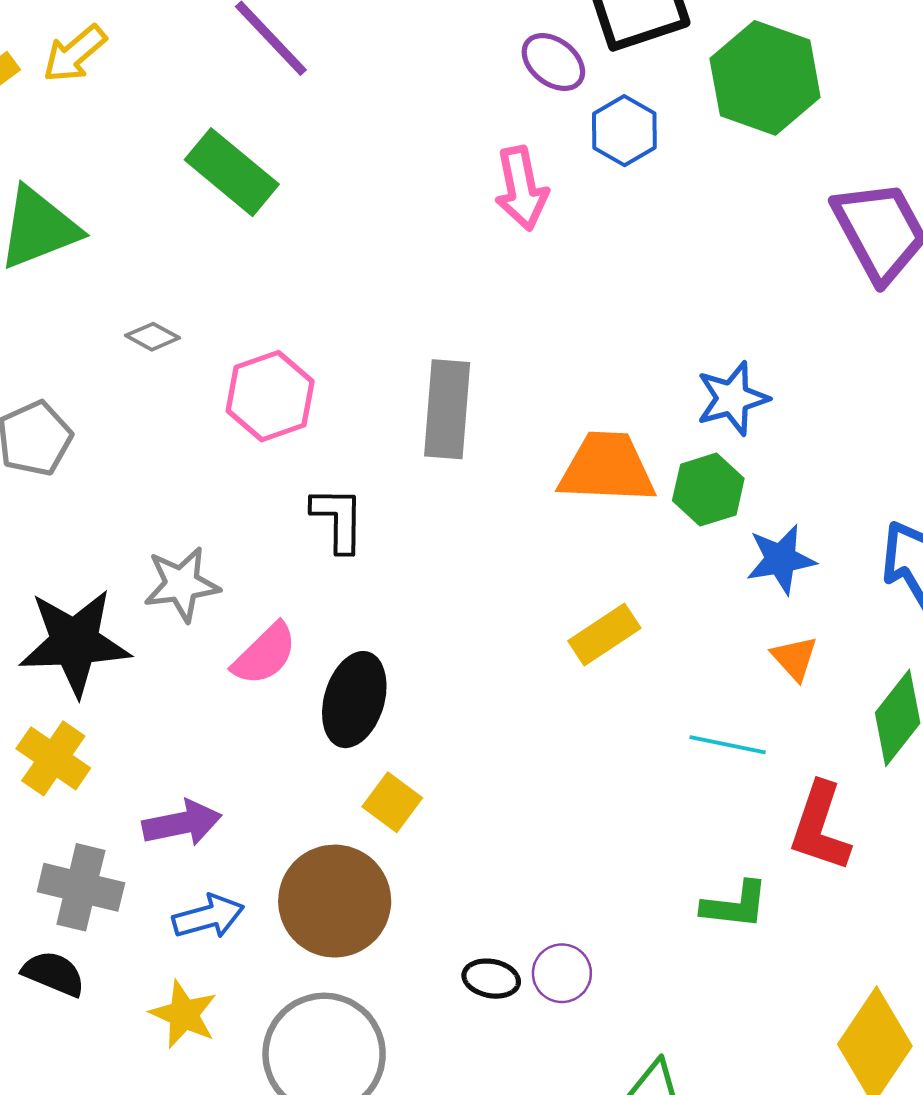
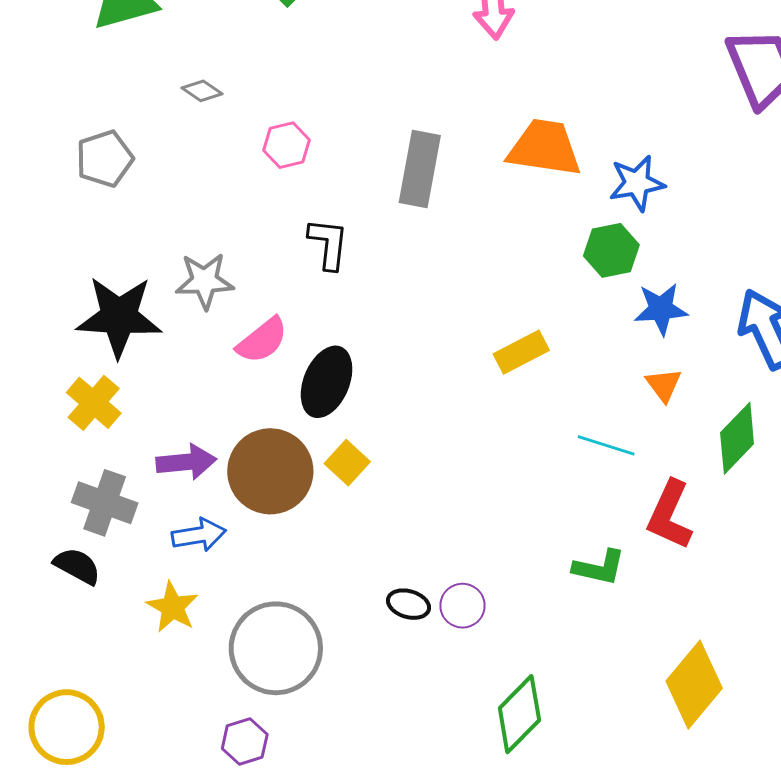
pink hexagon: (270, 396) -> (286, 145), size x0.7
orange trapezoid: (607, 468) -> (545, 148), moved
brown circle: (335, 901) -> (270, 471), moved

